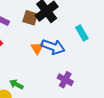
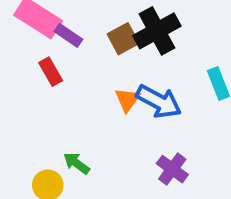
brown square: (30, 18) -> (123, 39), turned 35

